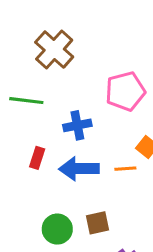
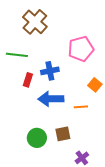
red rectangle: (37, 158) -> (28, 80), moved
orange line: (125, 169) -> (81, 107), moved

